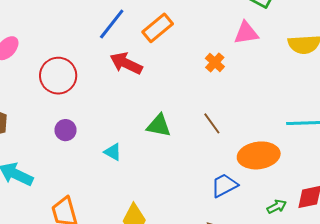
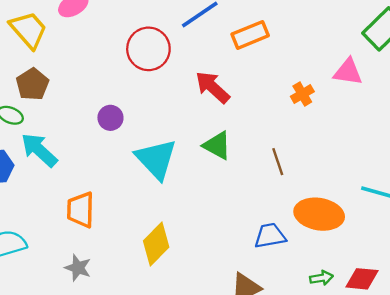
red arrow: (126, 63) -> (213, 87), moved
red circle: (58, 76) -> (148, 49), moved
cyan triangle: (113, 152) -> (156, 159), size x2.0

